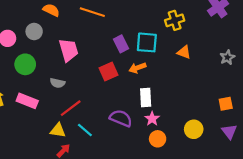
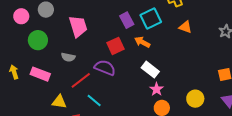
cyan square: (147, 42) -> (151, 18), turned -30
orange arrow: (137, 68) -> (142, 42), turned 49
white rectangle: (146, 97) -> (150, 70), turned -48
purple semicircle: (121, 118) -> (105, 68), moved
yellow triangle: (58, 130) -> (59, 102), moved

